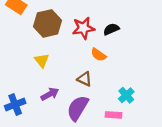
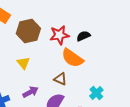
orange semicircle: (98, 55) -> (72, 58), size x1.6

